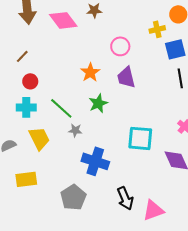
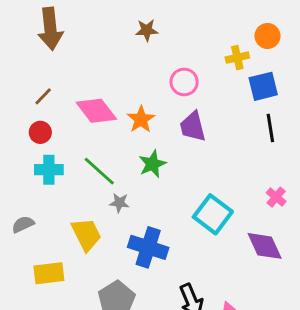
pink diamond: (63, 20) -> (96, 111), moved
red circle: (30, 81) -> (40, 132), moved
yellow trapezoid: (39, 138) -> (86, 234), moved
cyan square: (140, 138) -> (213, 214), turned 32

